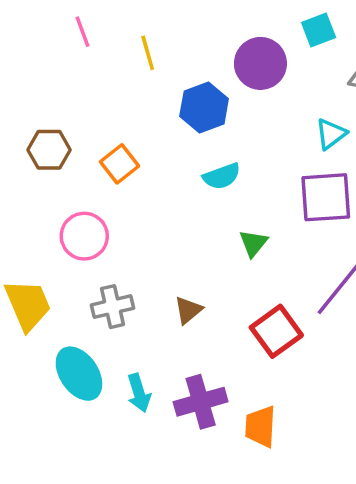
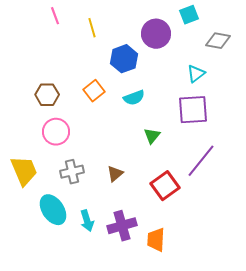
brown hexagon: (49, 150) -> (47, 95), moved
orange square: (120, 164) -> (94, 91), moved

